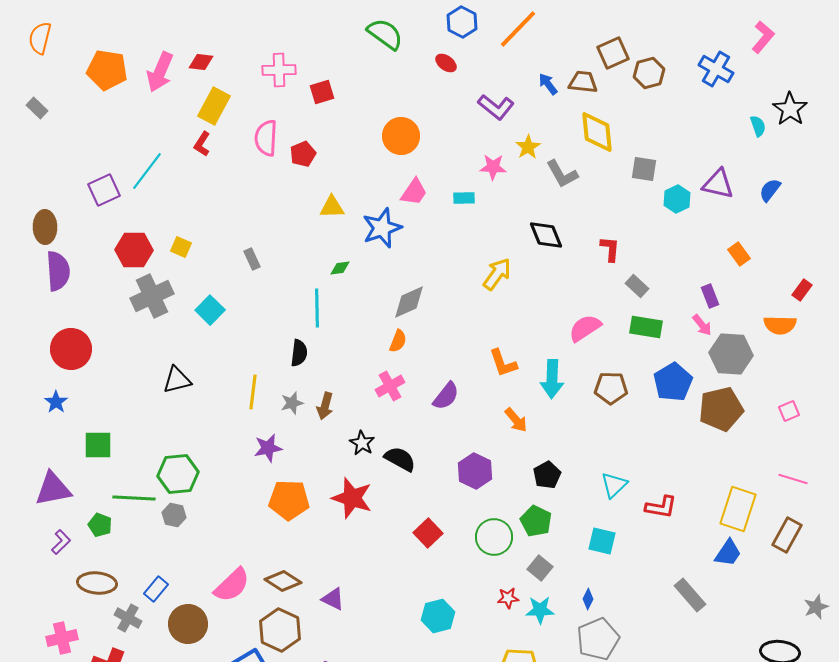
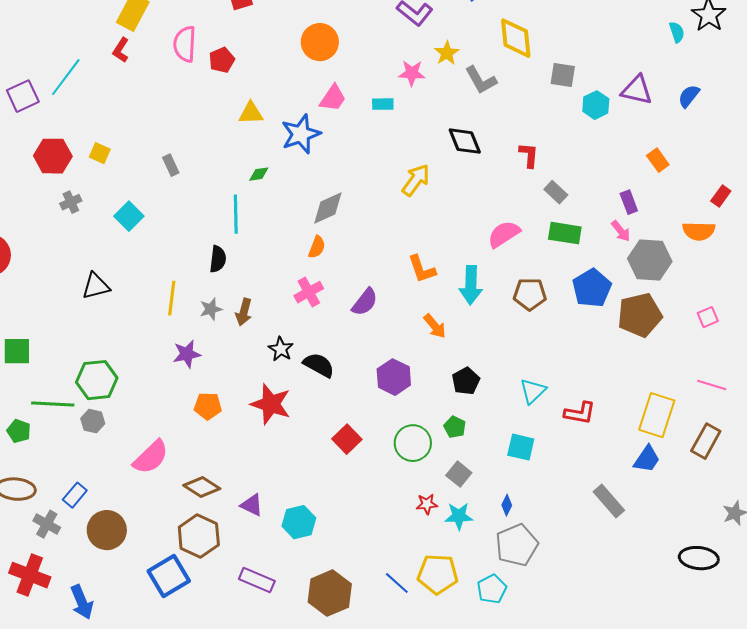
gray cross: (152, 296) -> (71, 202), size x0.5
orange pentagon: (289, 500) -> (208, 406), size x0.7
green pentagon: (536, 521) -> (455, 427), size x0.7
pink semicircle: (232, 585) -> (151, 457), moved
cyan hexagon: (438, 616) -> (299, 522), moved

